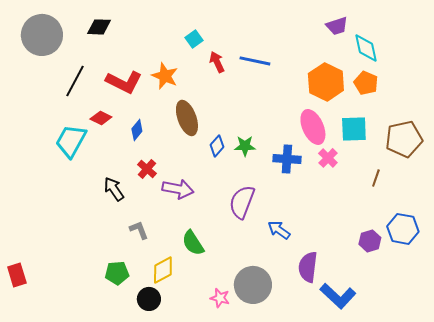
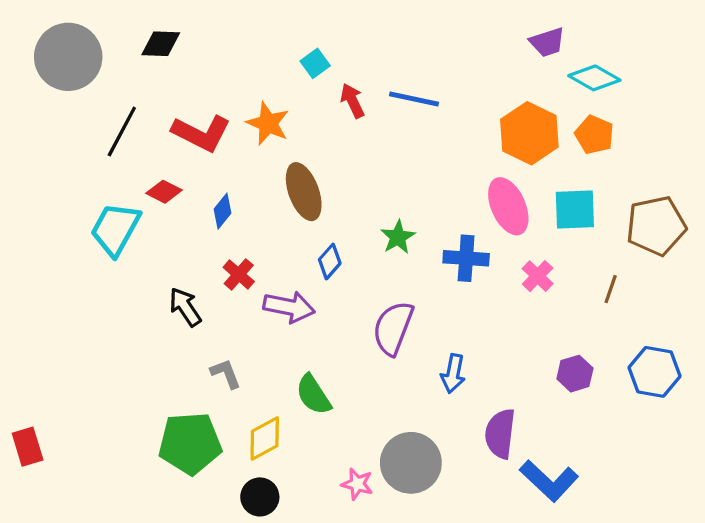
cyan diamond: (366, 48) -> (594, 78), turned -48
blue diamond: (217, 146) -> (330, 261), moved
green star: (245, 146) -> (398, 237), turned -30
pink cross: (328, 158) -> (538, 276), moved
blue arrow: (279, 230) -> (453, 374), turned -115
purple hexagon: (370, 241) -> (575, 374), moved
green pentagon: (117, 273) -> (190, 443), size x1.6
black circle: (149, 299) -> (260, 497), moved

